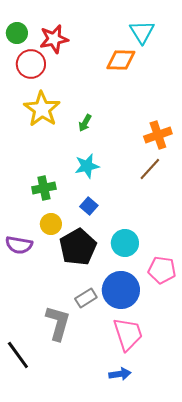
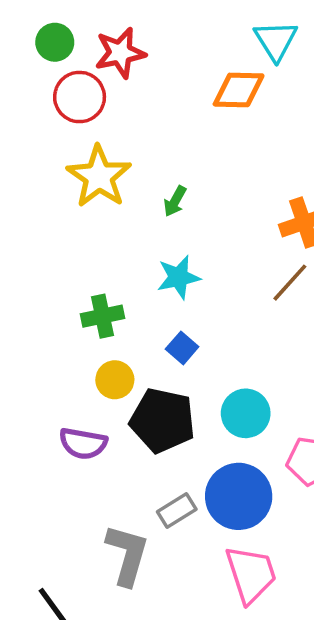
purple semicircle: (19, 245) -> (83, 443), moved
black pentagon: (78, 247) -> (163, 420), turned -30

